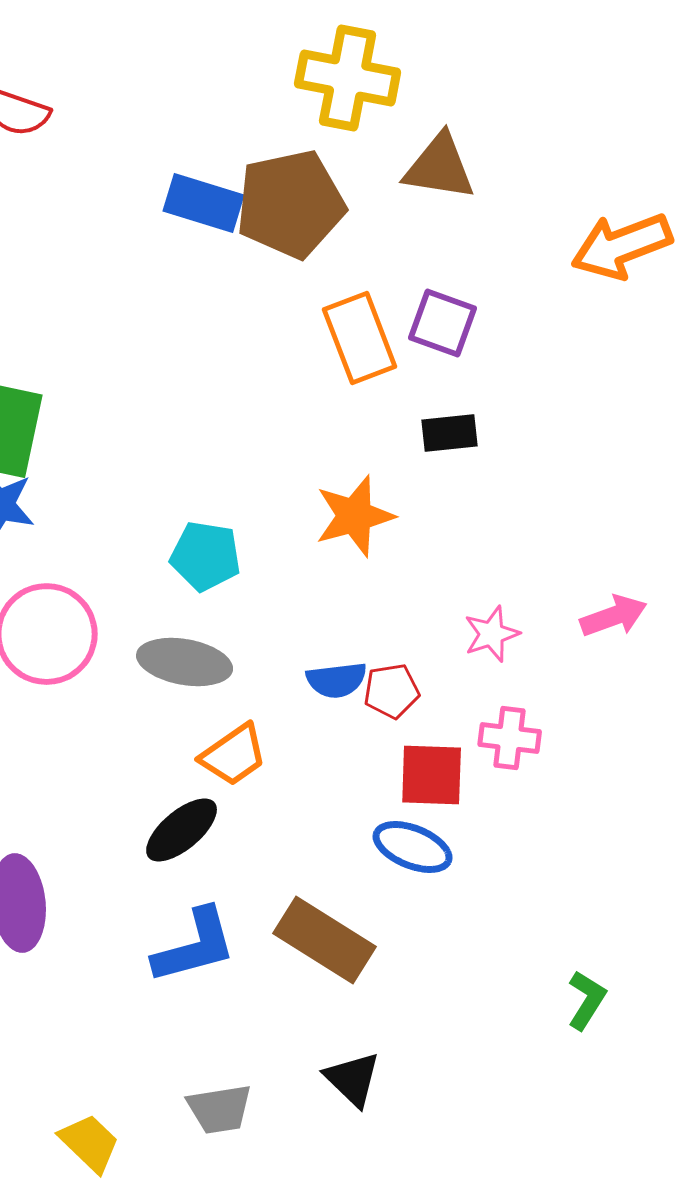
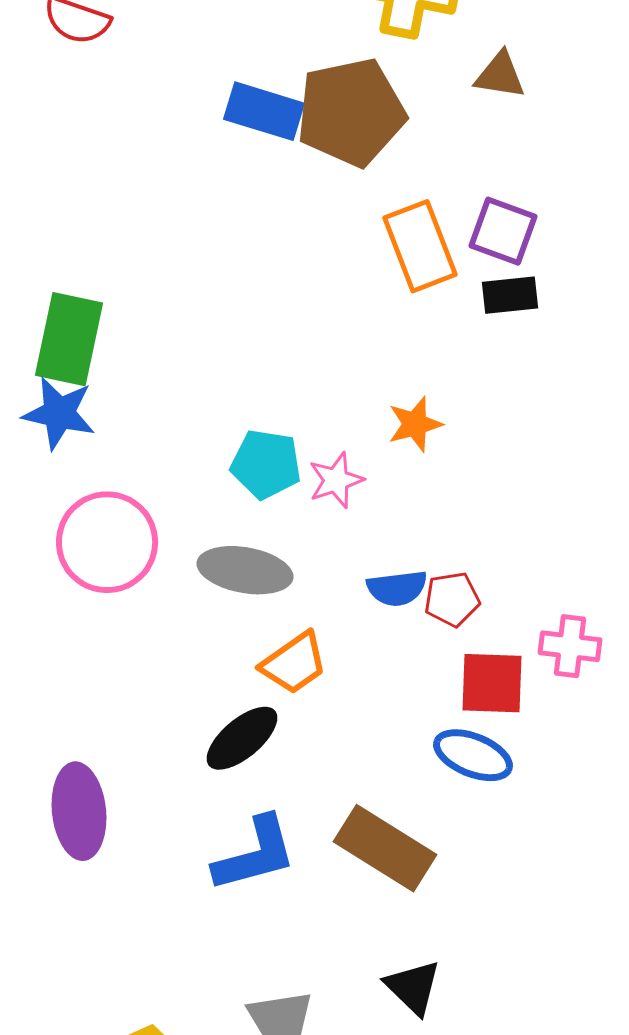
brown triangle: (440, 167) -> (500, 75), size x0.7
black rectangle: (450, 433) -> (510, 295), moved
orange star: (355, 516) -> (415, 424), size x0.7
pink star: (492, 634) -> (336, 480), moved

